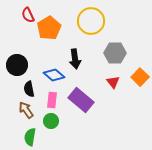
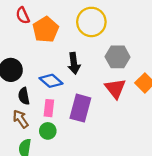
red triangle: (113, 82) -> (115, 88), size x1.5
purple rectangle: (81, 100) -> (80, 108), turned 65

